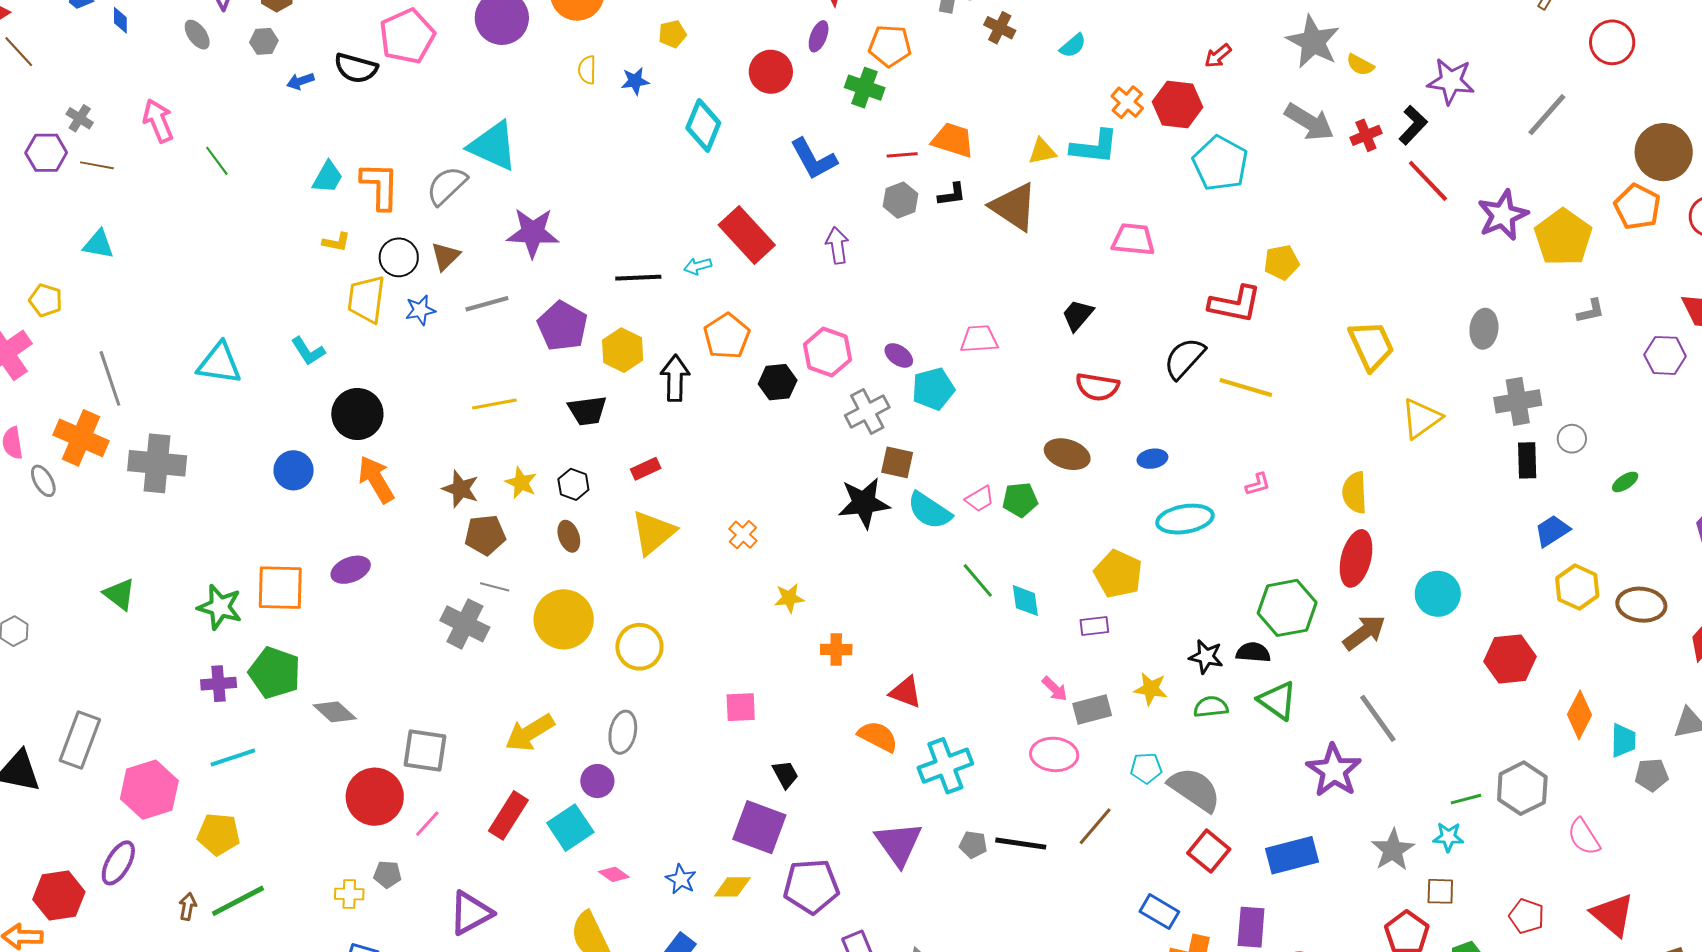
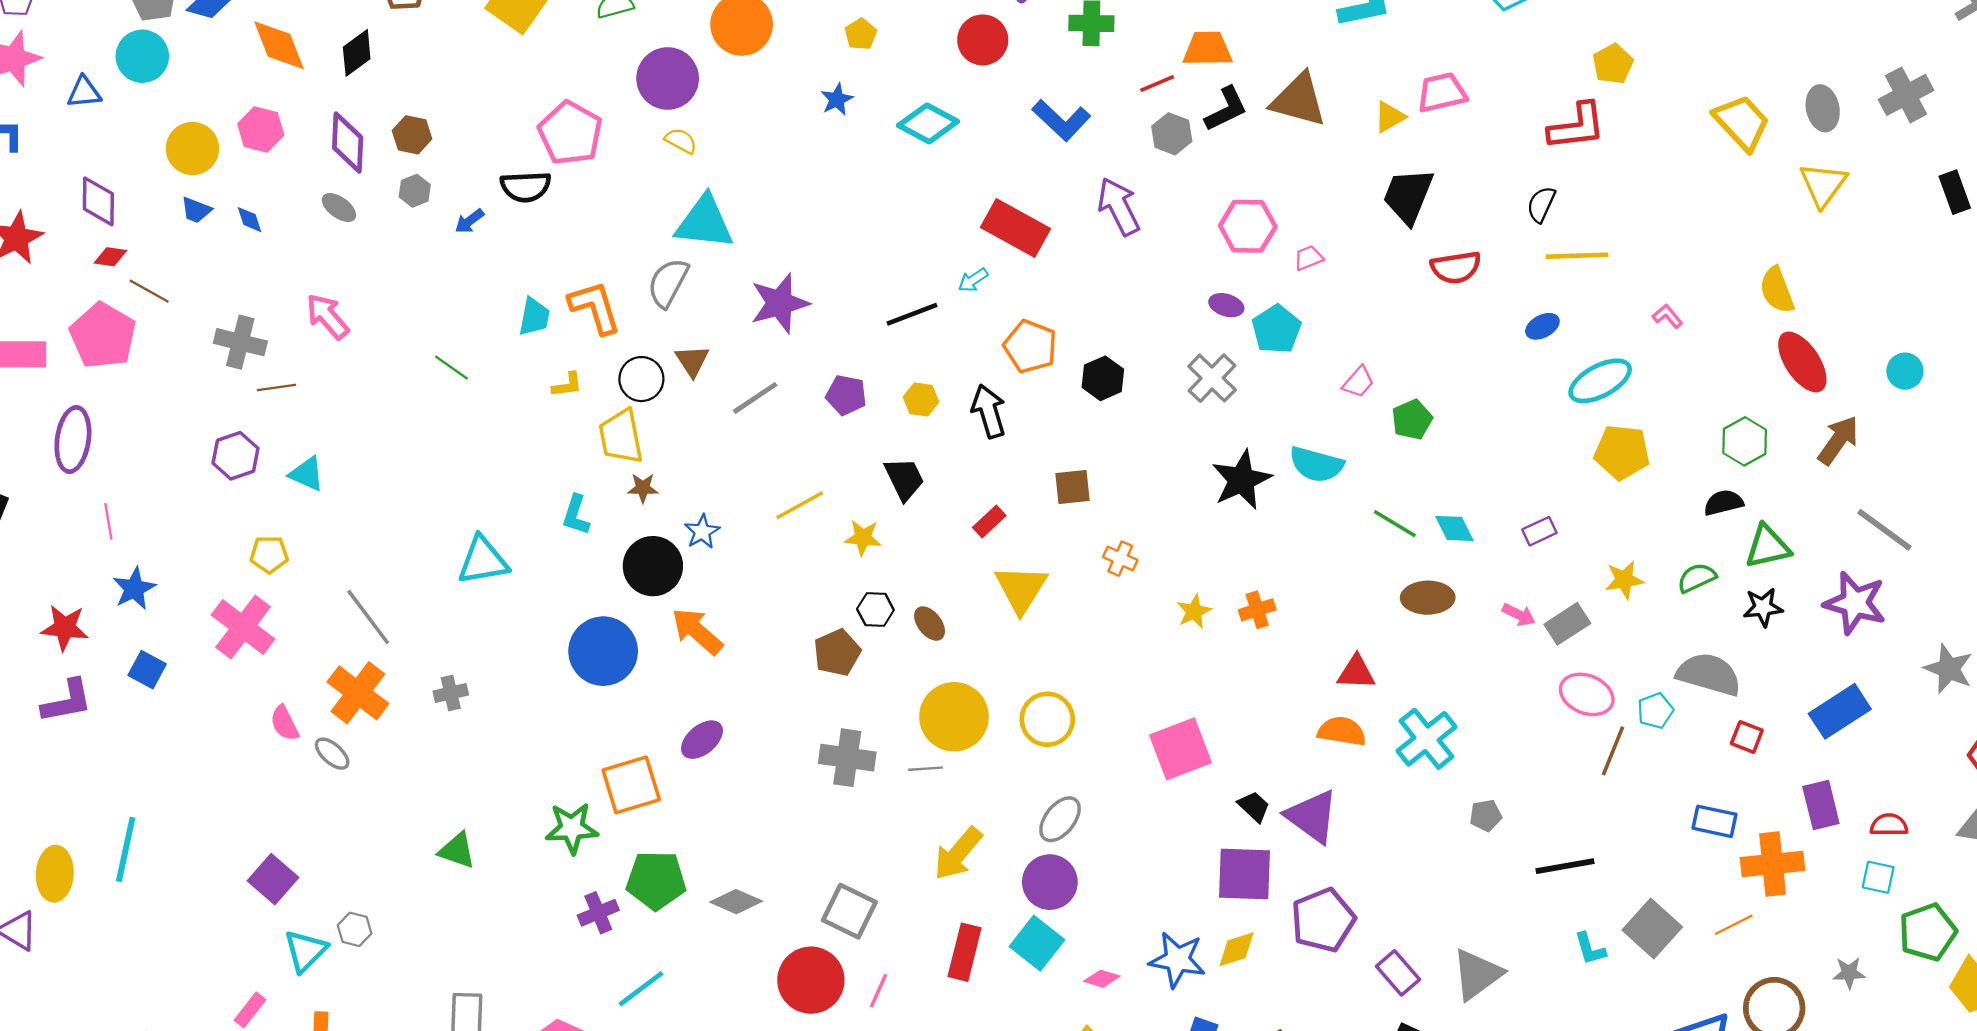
yellow semicircle: (587, 70) -> (681, 141), moved, turned 136
gray cross: (80, 118) -> (240, 342), size x1.6
cyan diamond: (703, 125) -> (928, 123), turned -66
yellow triangle: (1042, 151) -> (1390, 117), moved
purple hexagon: (46, 153) -> (236, 456), moved
green line: (217, 161) -> (451, 368), moved
black L-shape: (952, 195) -> (1226, 109), size x1.4
cyan triangle: (98, 244) -> (307, 474), turned 32
purple arrow: (837, 245) -> (1119, 206), size x1.4
blue star: (420, 310) -> (702, 532), moved
black trapezoid: (1078, 315) -> (1408, 196), size x1.5
purple pentagon: (562, 326) -> (846, 395), size x0.7
gray ellipse: (1484, 329) -> (1823, 108), moved
pink trapezoid: (979, 339) -> (1309, 258), size x0.7
yellow hexagon: (623, 350) -> (921, 400), size x0.7
cyan L-shape: (308, 351) -> (576, 515), turned 69
pink hexagon: (828, 352) -> (1248, 226), moved
black semicircle: (1184, 358) -> (1541, 204), size x0.7
yellow line: (1246, 388) -> (1577, 256), moved
gray cross: (1518, 401) -> (1906, 95), moved
black trapezoid: (587, 411) -> (904, 479), turned -90
orange cross: (81, 438) -> (358, 693), turned 32
brown ellipse: (1067, 454) -> (1428, 598), moved
brown square: (897, 462) -> (1072, 487), moved
gray cross: (157, 463) -> (451, 693), size x0.5
blue circle: (294, 470) -> (603, 651), size x1.5
yellow star: (521, 483) -> (863, 538), moved
black hexagon: (573, 484) -> (875, 609), moved
pink L-shape: (1258, 484) -> (1668, 316), turned -96
brown star: (461, 489) -> (643, 488), moved, size x0.7
pink trapezoid: (980, 499) -> (1358, 382), moved
red ellipse: (1356, 558) -> (1802, 362), turned -30
yellow pentagon: (1118, 574) -> (1622, 452), moved
gray line: (495, 587) -> (926, 769), moved
cyan circle: (1438, 594) -> (1905, 371), size x0.7
green hexagon: (1287, 608) -> (1745, 441), size x0.7
orange cross: (836, 649) -> (1257, 610), moved
black star: (1206, 657) -> (1763, 607), moved
green triangle: (1277, 700) -> (1768, 547), turned -30
pink square: (741, 707) -> (1180, 749), size x1.6
gray ellipse: (623, 732) -> (1060, 819), turned 45
gray square: (425, 751) -> (849, 911), turned 36
pink ellipse: (1054, 754) -> (1587, 694), moved, turned 36
cyan pentagon: (1146, 768) -> (1655, 711), moved
purple circle: (597, 781) -> (1050, 882), size x1.4
purple triangle: (898, 844) -> (1312, 816), moved
black line: (1021, 844) -> (1565, 866), moved
red square: (1209, 851) -> (1747, 737), size x0.7
blue star: (681, 879) -> (1177, 960), size x1.6

